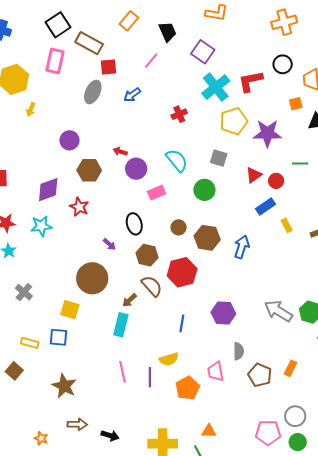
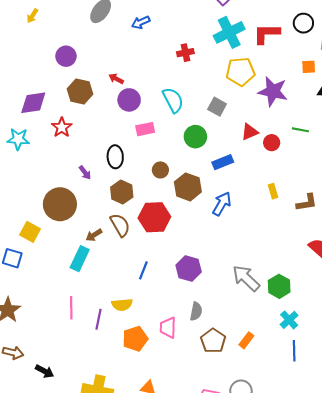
blue rectangle: (265, 207) -> (223, 162), moved

